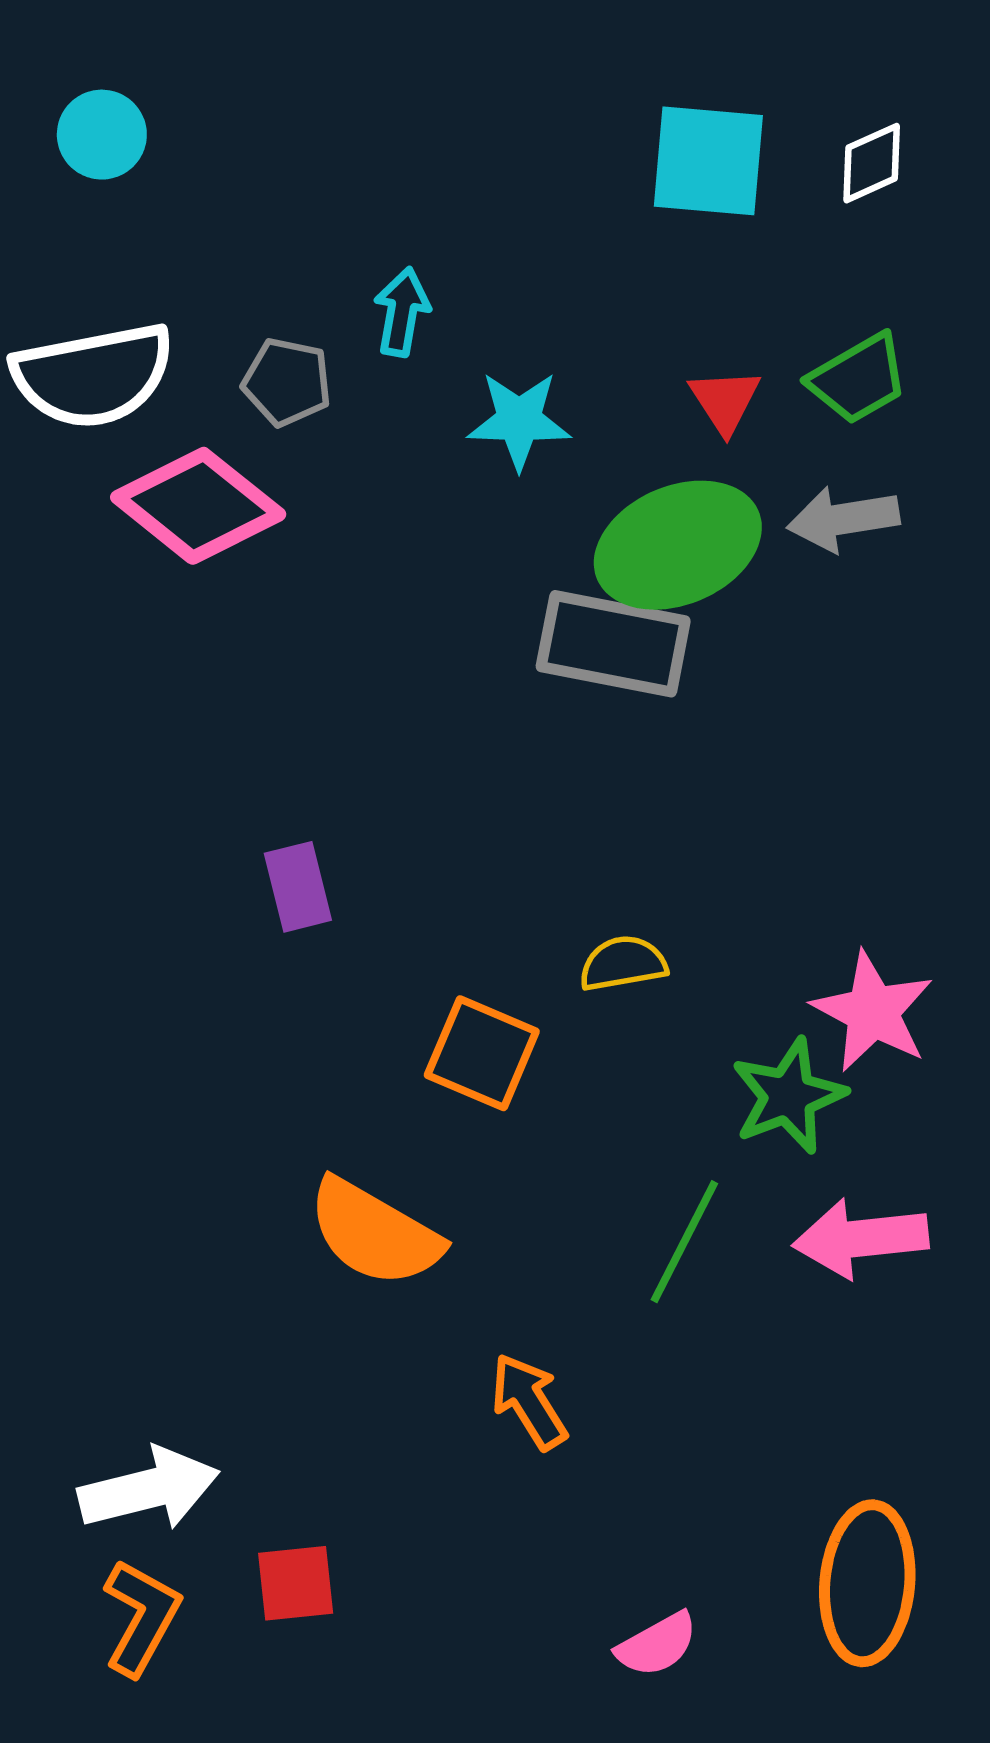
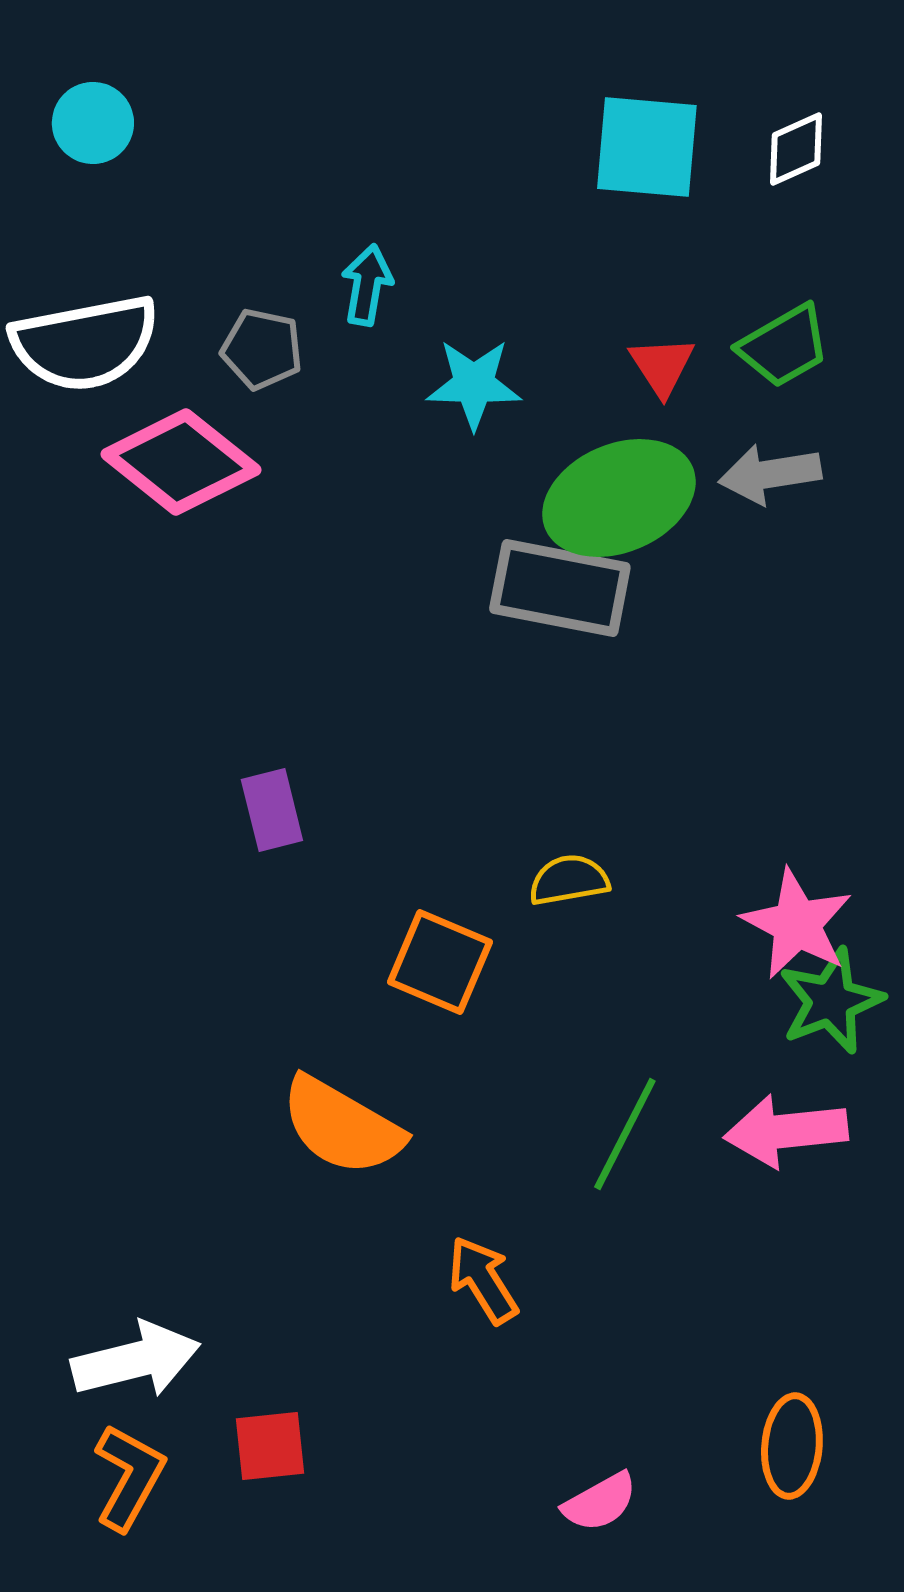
green star: (788, 1096) -> (831, 1001), moved
orange ellipse: (867, 1583) -> (792, 1446), size x0.7

